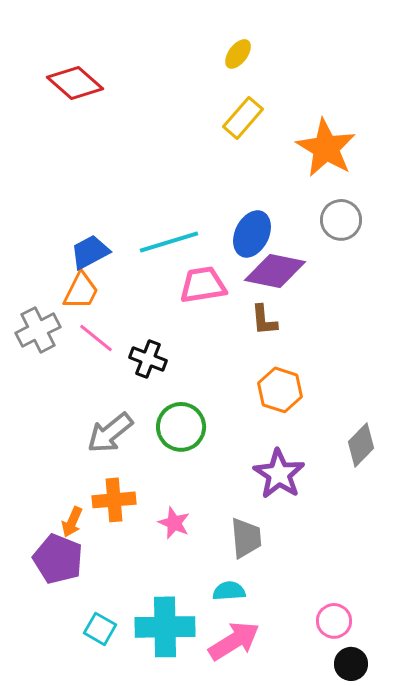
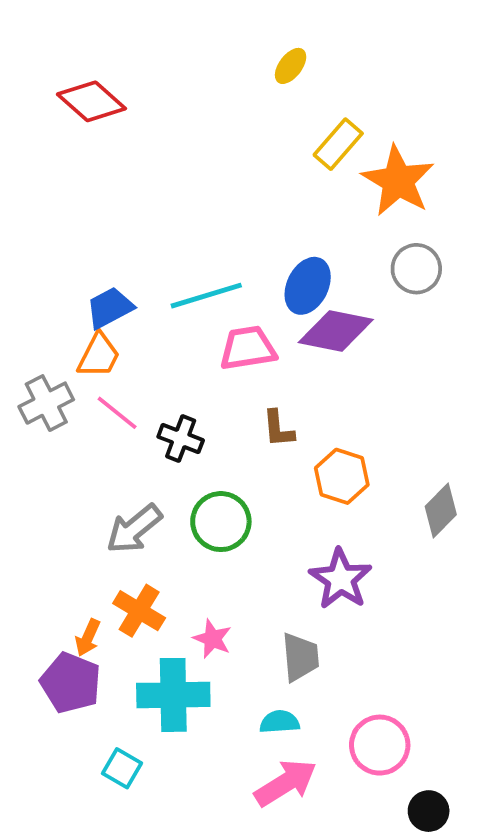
yellow rectangle: (243, 118) -> (338, 144), moved
brown L-shape: (264, 320) -> (278, 429), moved
gray diamond: (361, 445) -> (441, 511), moved
orange cross: (114, 500) -> (139, 611), turned 36
pink circle: (334, 621) -> (380, 745), moved, size x1.4
cyan cross: (165, 627) -> (173, 695), moved

